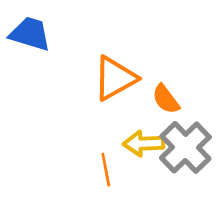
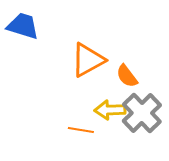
orange line: (106, 170) -> (81, 130), turned -70

